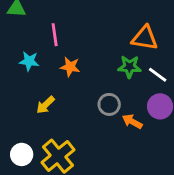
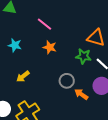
pink line: (55, 35) -> (44, 24), moved, turned -49
orange star: (70, 67) -> (50, 47), moved

